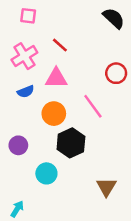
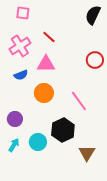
black semicircle: (114, 18) -> (93, 15), turned -108
pink line: (93, 106) -> (79, 101), moved
black hexagon: (71, 143) -> (63, 130), moved
cyan arrow: (17, 209) -> (14, 145), moved

